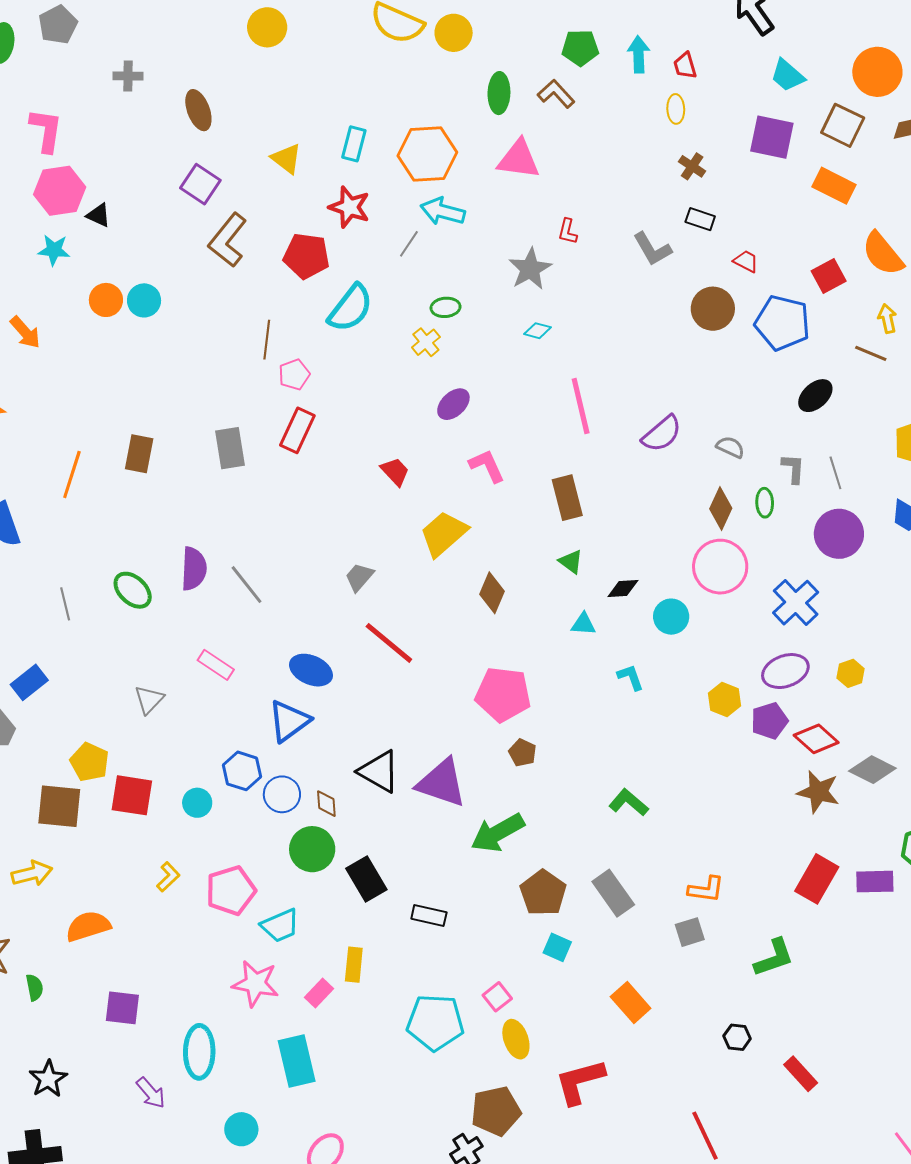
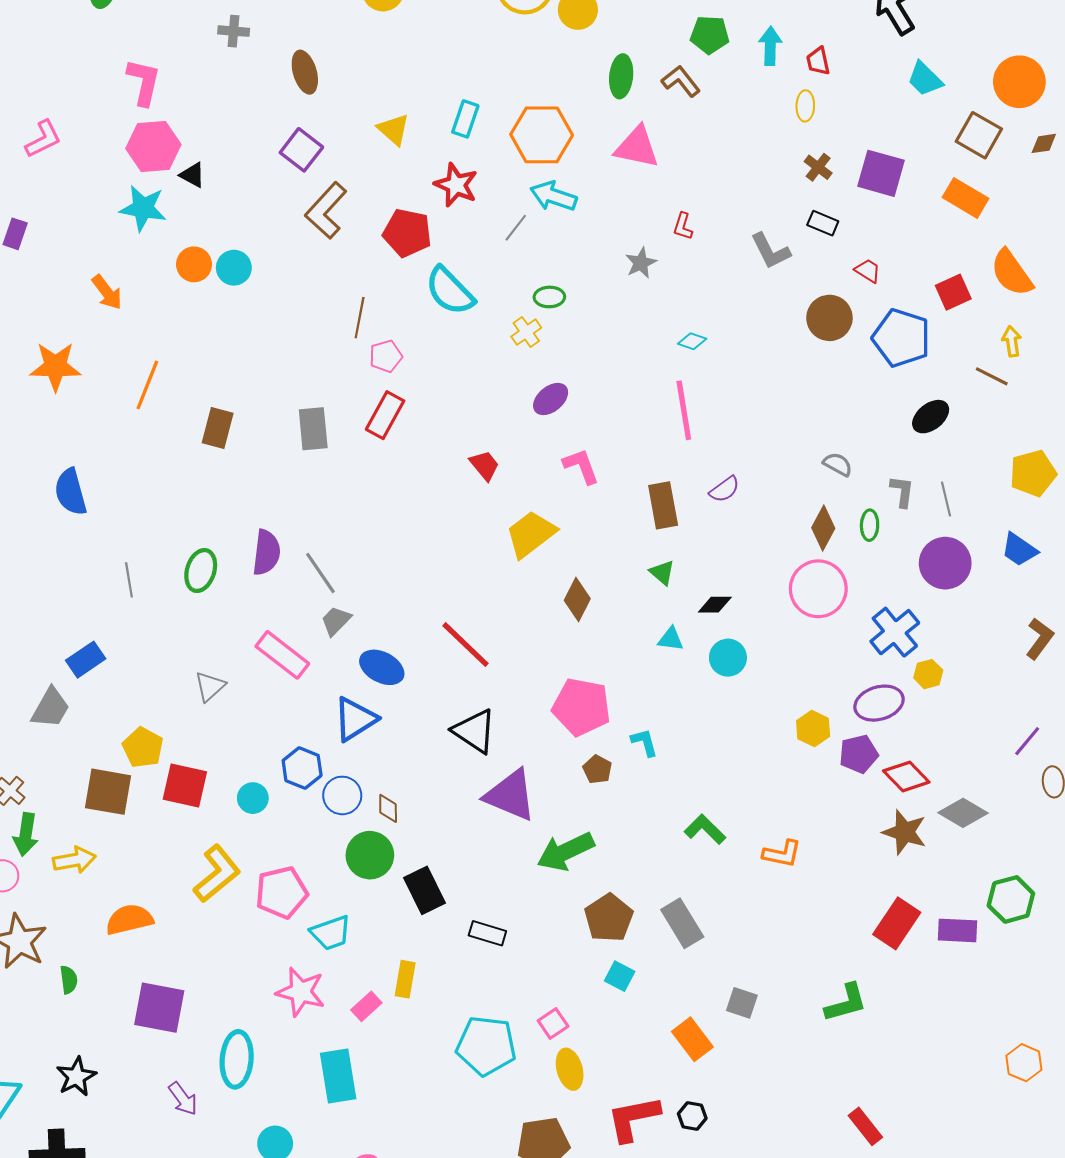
purple square: (772, 137) -> (881, 173), moved
cyan star: (54, 250) -> (143, 208), size x1.4
gray star: (530, 269) -> (641, 263), size x0.7
cyan semicircle: (350, 308) -> (450, 291), turned 94
cyan diamond: (538, 331) -> (692, 341), moved
purple semicircle: (662, 434) -> (725, 489), moved, size x0.7
orange line: (72, 474) -> (147, 385), moved
gray trapezoid: (359, 577) -> (336, 621), moved
green ellipse: (133, 590) -> (201, 570), turned 60
cyan circle: (671, 617) -> (728, 658), moved
pink rectangle: (216, 665) -> (282, 655), size x1.4
yellow hexagon: (851, 673) -> (928, 674), moved
cyan L-shape: (631, 677) -> (644, 742), moved
black triangle: (379, 771) -> (474, 731), moved
yellow L-shape: (168, 877) -> (217, 874), size x1.8
orange L-shape: (706, 889) -> (782, 854), moved
gray square: (690, 932) -> (742, 1003), moved, turned 32
purple square: (122, 1008) -> (159, 1008), size x1.4
black hexagon: (737, 1037) -> (692, 1116), moved

